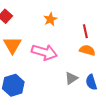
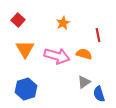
orange semicircle: (87, 50) -> (84, 54), moved
blue semicircle: (91, 82) -> (99, 94), moved

